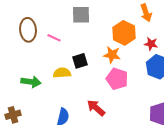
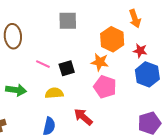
pink line: (54, 38) -> (43, 64), moved
yellow semicircle: (62, 73) -> (54, 93), moved

